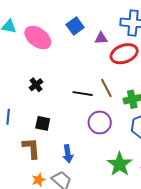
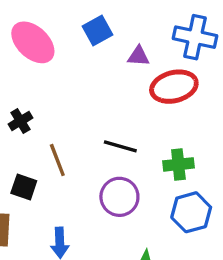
brown line: (106, 88) -> (57, 160), moved
black line: (83, 94) -> (120, 146), moved

